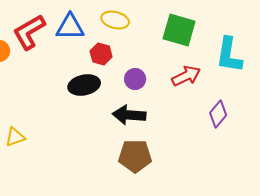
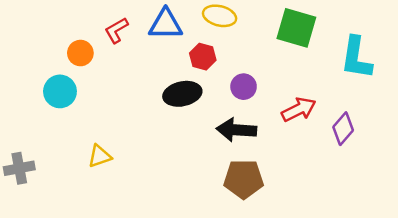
red L-shape: (29, 32) -> (116, 30), size x0.6
red arrow: (186, 76) -> (299, 109), moved

